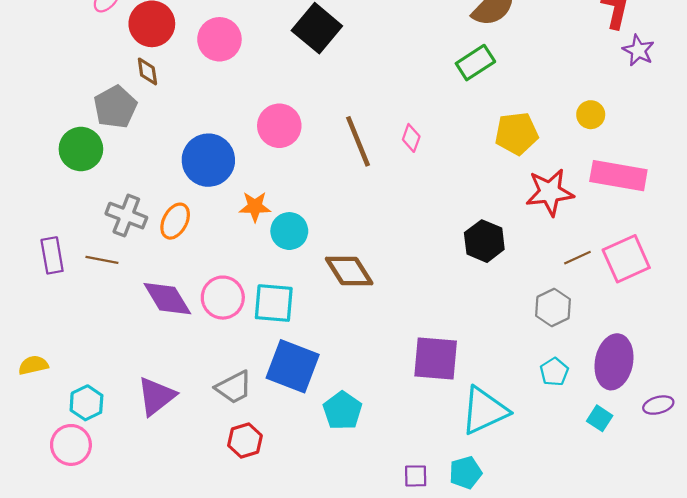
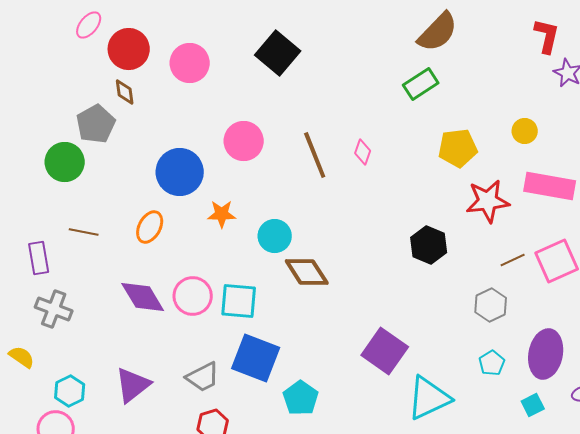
gray cross: (126, 216) -> (54, 309), moved
cyan circle: (289, 231) -> (275, 236), moved
brown line: (102, 260) -> (84, 232), moved
purple square: (436, 358) -> (385, 351), turned 30
yellow semicircle: (33, 365) -> (22, 357), turned 48
cyan square: (600, 418) -> (533, 405), turned 30

